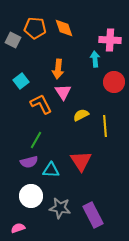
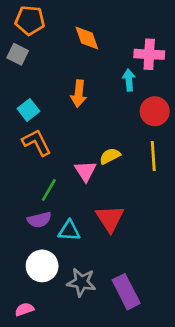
orange pentagon: (35, 28) -> (30, 20), moved
pink triangle: (63, 92) -> (85, 171), moved
orange L-shape: (41, 104) -> (37, 142), moved
yellow line: (105, 126) -> (153, 156), moved

